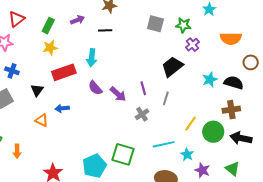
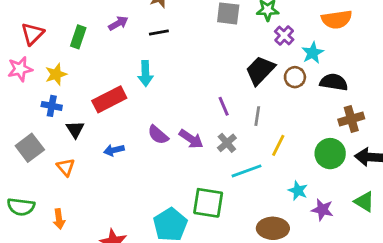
yellow star: (50, 48) -> (56, 74), moved
brown circle: (251, 62) -> (295, 77), moved
blue cross: (12, 71) -> (52, 106), moved
cyan star: (210, 79) -> (313, 53), moved
black semicircle: (234, 83) -> (334, 82), moved
purple semicircle: (95, 88) -> (158, 135), moved
purple arrow: (118, 94) -> (191, 139), moved
orange triangle: (42, 120) -> (66, 167), moved, turned 32
yellow line: (191, 124) -> (278, 145), moved
cyan line: (164, 144) -> (246, 171), moved

